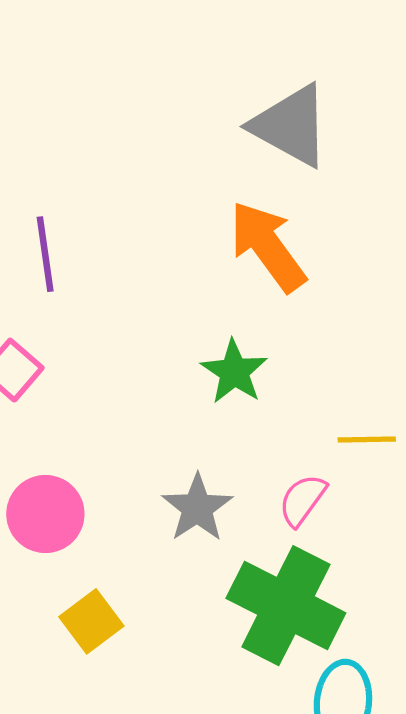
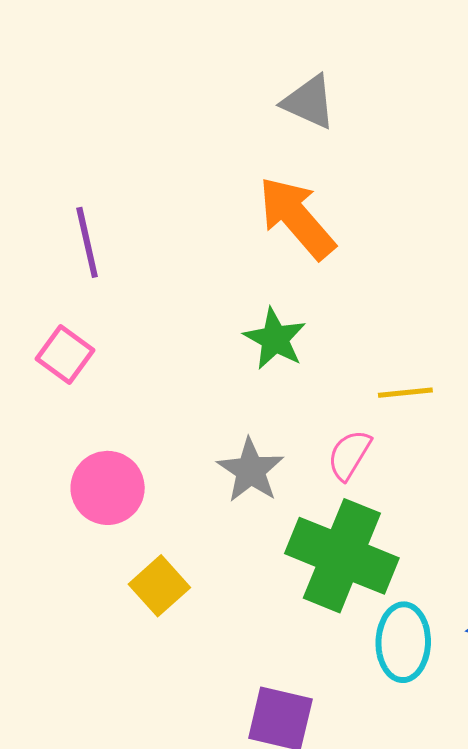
gray triangle: (291, 126) -> (309, 102), size x0.7

